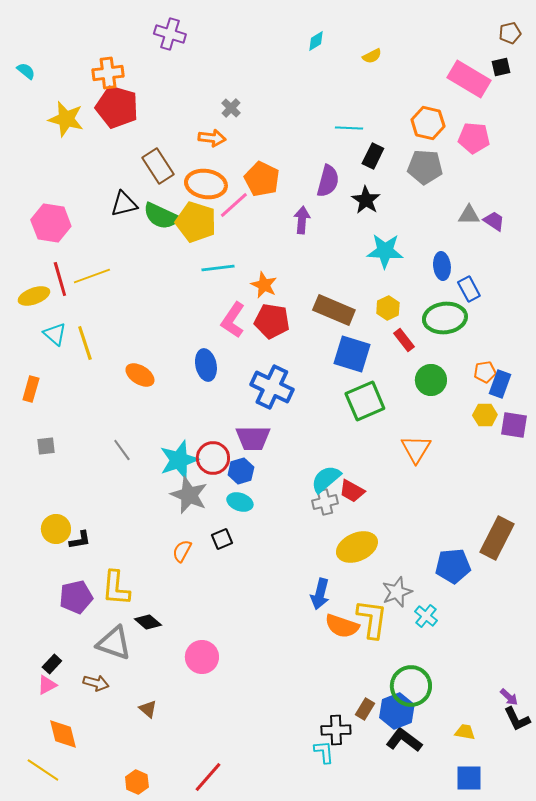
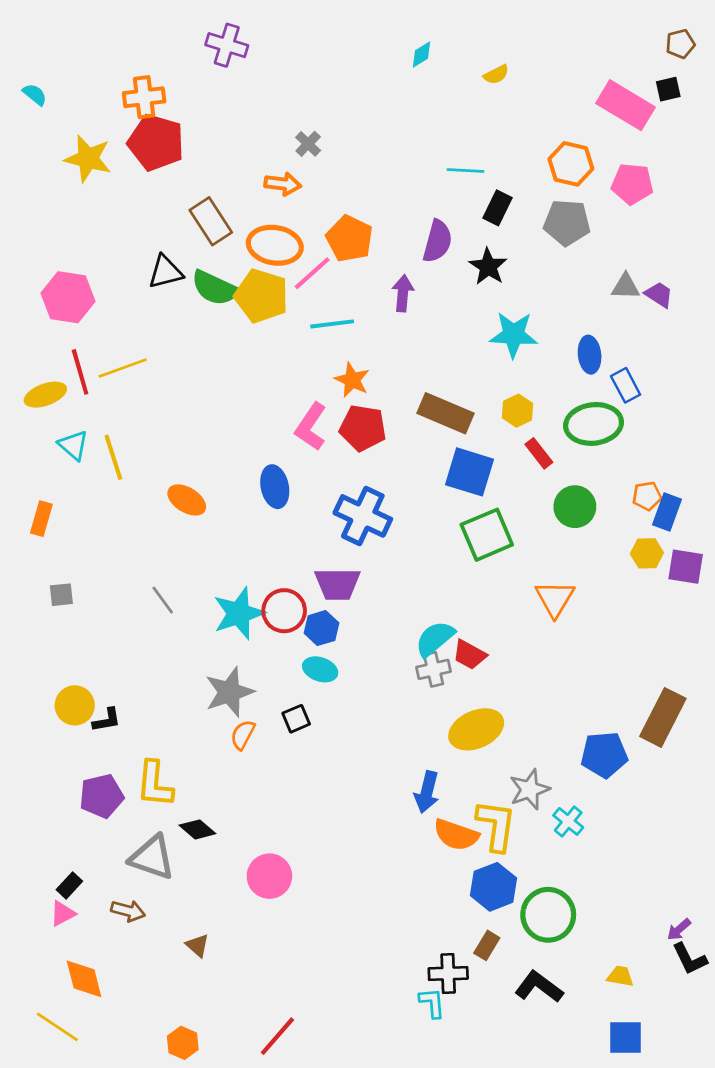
cyan line: (218, 268) -> (332, 324), moved
gray star: (189, 495) -> (229, 692), moved, turned 30
purple arrow: (509, 697) -> (679, 929), turned 96
blue hexagon: (397, 711) -> (494, 887), moved

